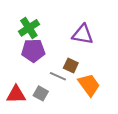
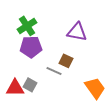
orange trapezoid: (89, 85) -> (95, 88), moved
gray square: (41, 93) -> (30, 85), moved

